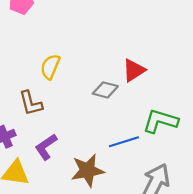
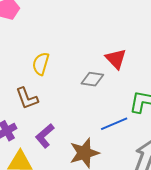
red triangle: (134, 70) -> (116, 59), turned -35

